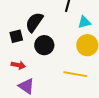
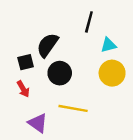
red arrow: (18, 65) -> (23, 89), moved, turned 48
yellow line: (75, 74) -> (73, 108), moved

